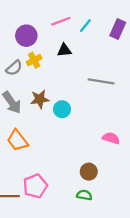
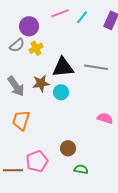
black triangle: (64, 50) -> (63, 67), moved, size x1.6
gray semicircle: (14, 68) -> (17, 45), moved
orange trapezoid: (17, 140) -> (21, 120), turned 55
brown circle: (89, 172) -> (68, 148), moved

